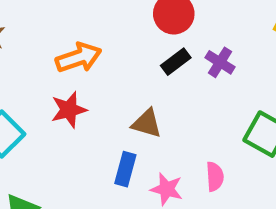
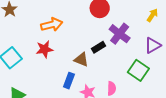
black rectangle: (176, 62) -> (99, 47), moved
purple cross: (220, 62) -> (120, 34), size x1.5

